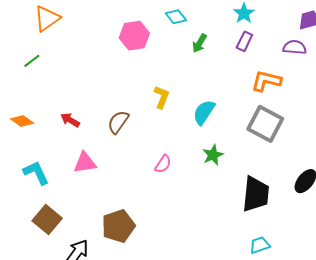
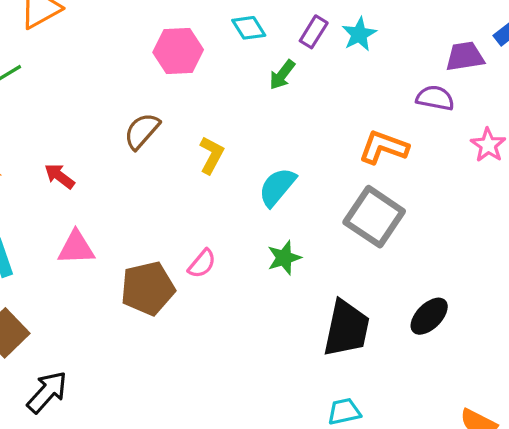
purple rectangle: (244, 41) -> (314, 32), moved
brown semicircle: (118, 122) -> (142, 131), moved
brown pentagon: (118, 226) -> (148, 288), moved

